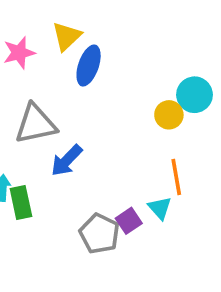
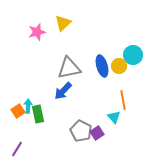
blue ellipse: (89, 66) -> (102, 66), moved, turned -35
gray triangle: (36, 124) -> (69, 68), moved
purple square: (129, 221) -> (97, 133), moved

